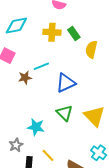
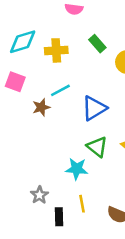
yellow cross: (52, 32) -> (56, 50), moved
cyan star: (36, 127) -> (77, 169), moved
yellow line: (48, 155) -> (82, 204), turned 40

